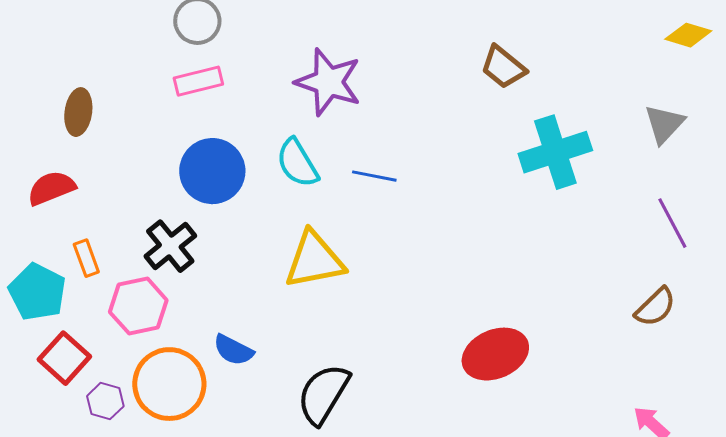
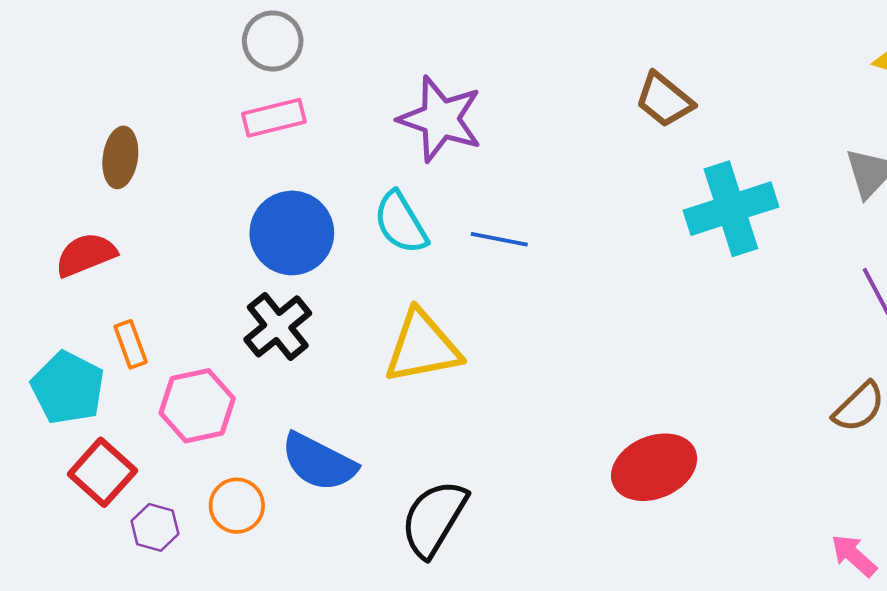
black cross: (170, 246) -> (278, 326), moved
blue semicircle: (233, 350) -> (319, 462), size x1.5
orange circle: (169, 384) -> (237, 506), size x0.6

